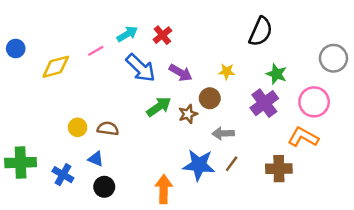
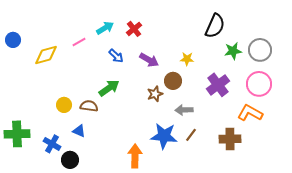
gray circle: (333, 58) -> (260, 50), moved
blue arrow: (141, 68) -> (116, 56), size x0.6
green star: (276, 74) -> (233, 51), moved, turned -30
green arrow: (159, 107) -> (109, 88), moved
black circle: (104, 187) -> (70, 160), moved

